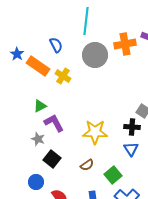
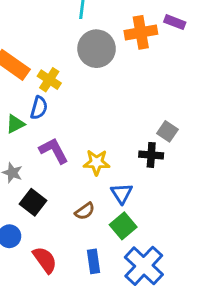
blue semicircle: (56, 45) -> (39, 108), moved, turned 42
purple L-shape: (54, 123) -> (54, 151), moved
yellow star: (95, 132) -> (97, 162), size x0.7
blue triangle: (131, 149) -> (122, 193), moved

